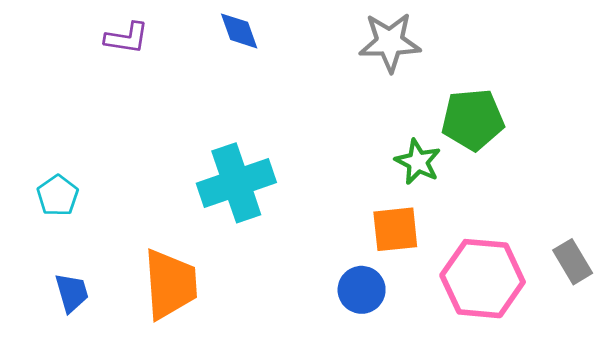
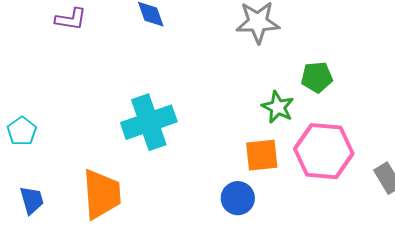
green pentagon: (473, 120) -> (317, 77), size x0.7
pink hexagon: (483, 279) -> (324, 151), moved

